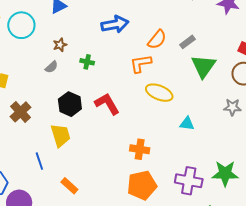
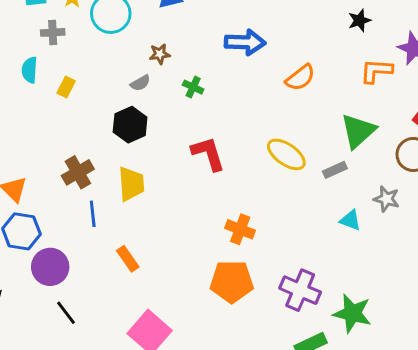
gray rectangle: (187, 42) -> (335, 170), moved
orange L-shape: (141, 64) -> (376, 71), moved
black hexagon: (70, 104) -> (130, 125), moved
brown cross: (21, 112) -> (78, 172), moved
cyan triangle: (187, 124) -> (350, 220), moved
green star: (225, 173) -> (352, 313), moved

